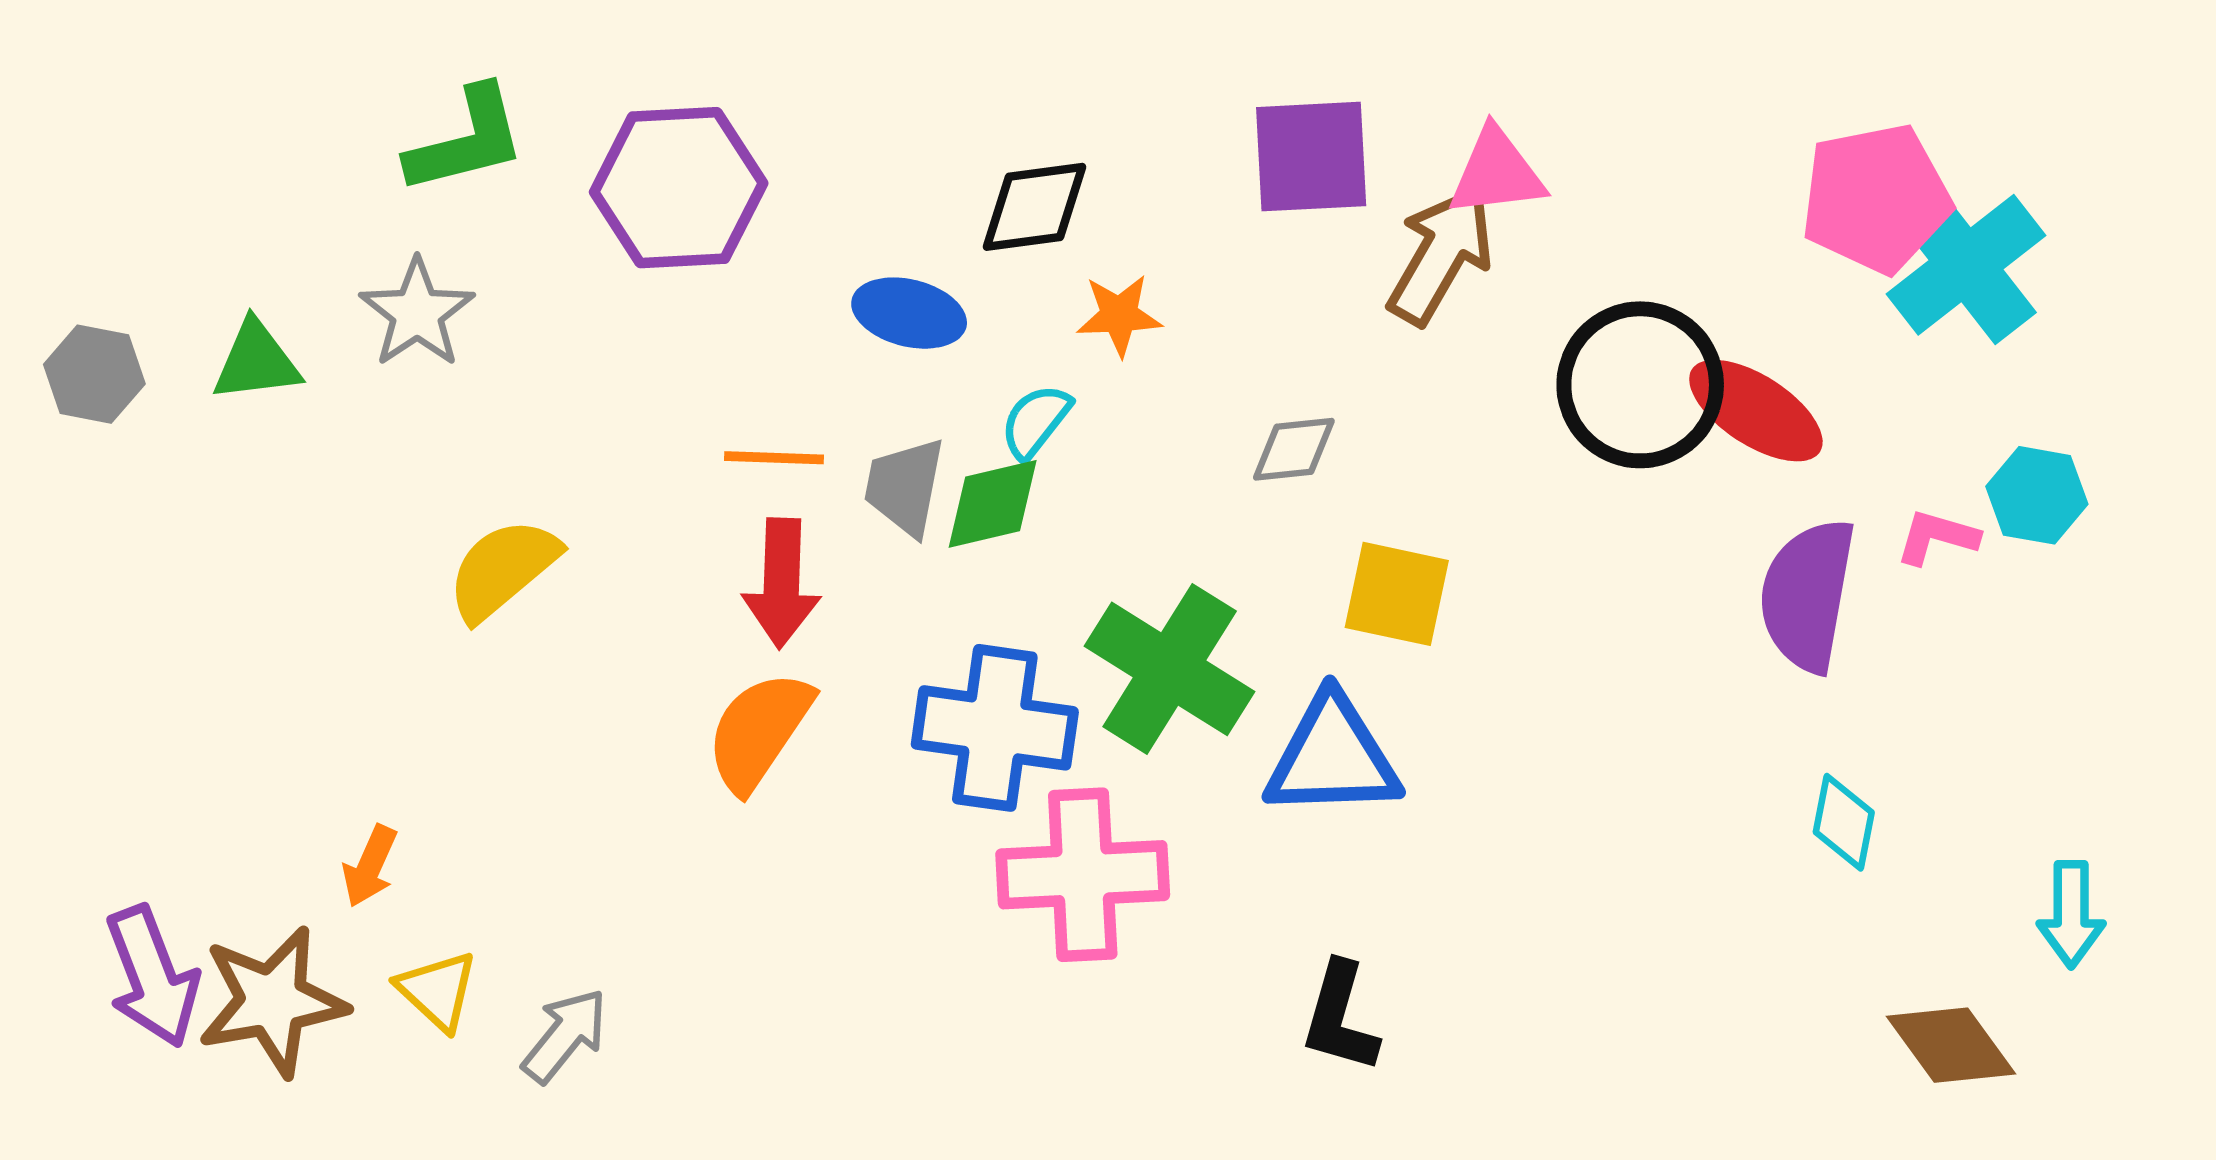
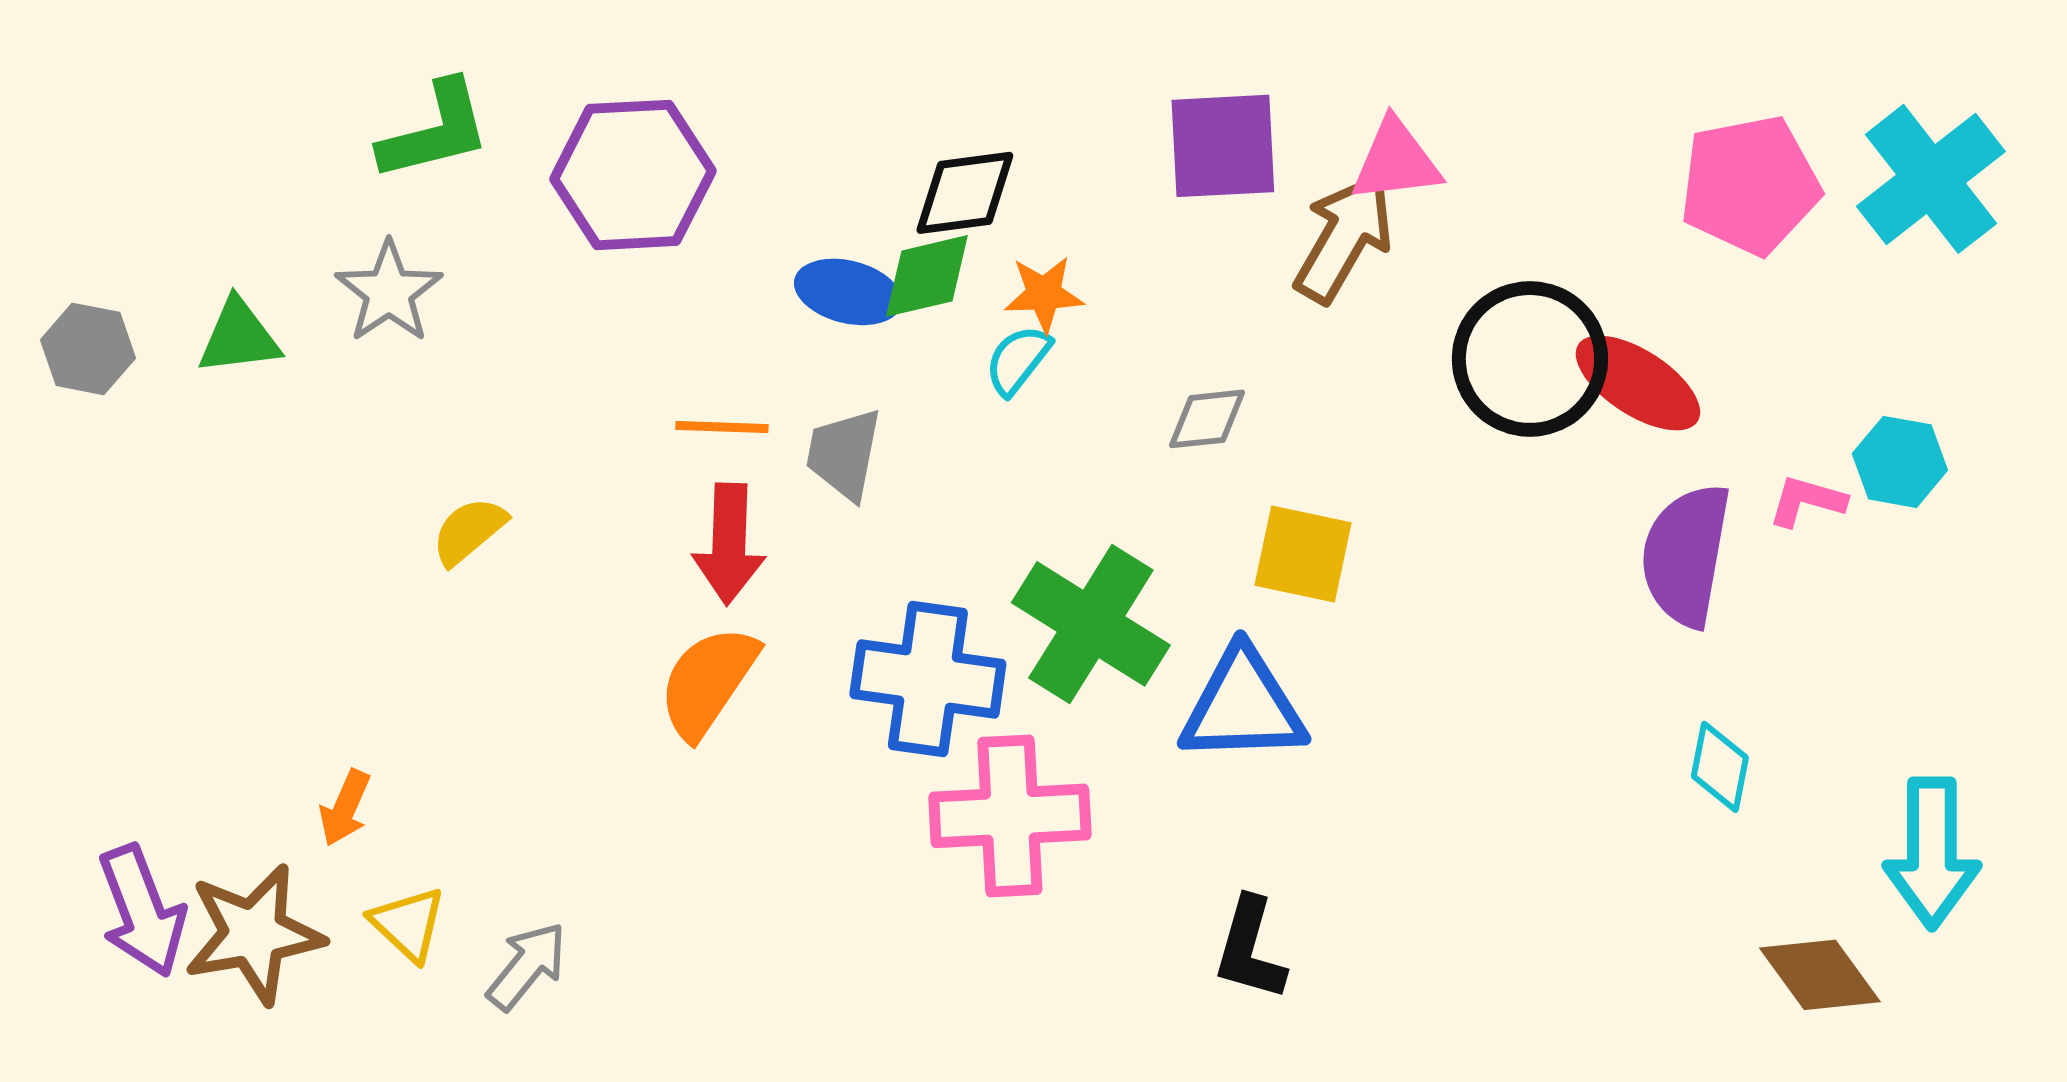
cyan cross: (1966, 265) -> (1931, 179), moved
cyan semicircle: (1036, 421) -> (1018, 360), moved
green diamond: (993, 504) -> (927, 276), moved
yellow semicircle: (503, 569) -> (469, 531), size x0.7
cyan arrow: (2071, 914) -> (1932, 853), size x1.5

